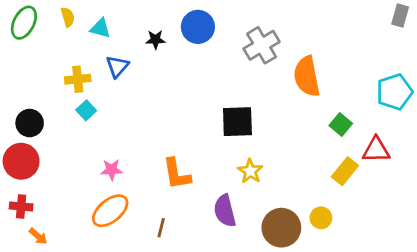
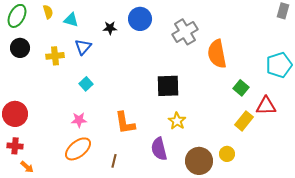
cyan square: (86, 110) -> (86, 84), moved
black circle: (30, 123) -> (20, 48), moved

